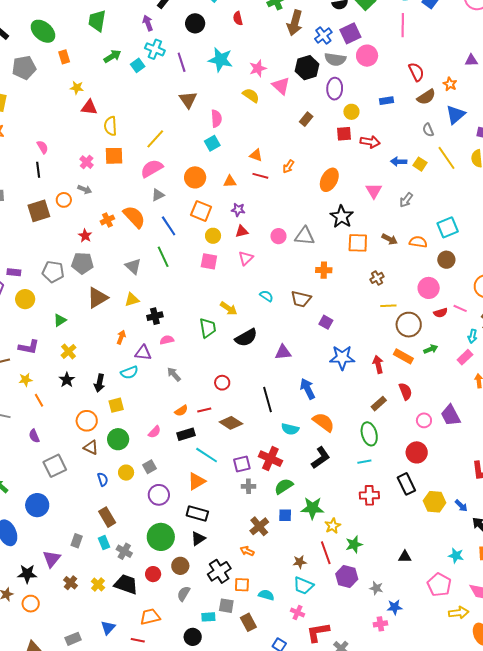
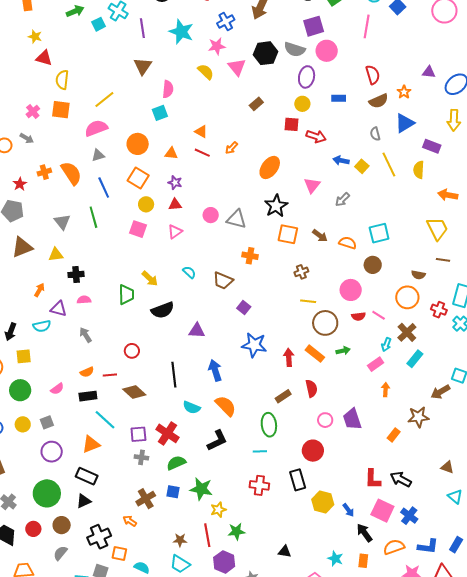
blue cross: (323, 36) -> (226, 22), moved
purple ellipse: (335, 89) -> (307, 77), moved

